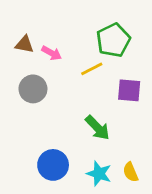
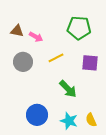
green pentagon: (113, 40) -> (79, 28), turned 30
yellow line: (92, 69) -> (56, 58), moved

